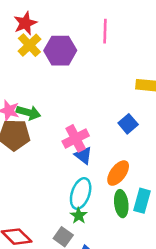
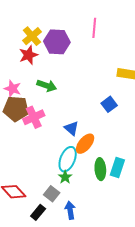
red star: (25, 23) -> (28, 55), moved
green arrow: (29, 113) -> (47, 86), moved
pink cross: (76, 138) -> (34, 117), moved
orange ellipse: (118, 173) -> (85, 144), moved

